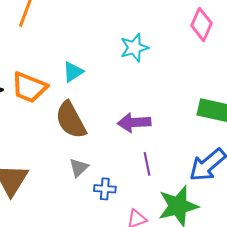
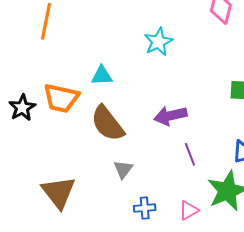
cyan triangle: (73, 72) -> (102, 76), turned 40
blue cross: (105, 189) -> (145, 208), moved

